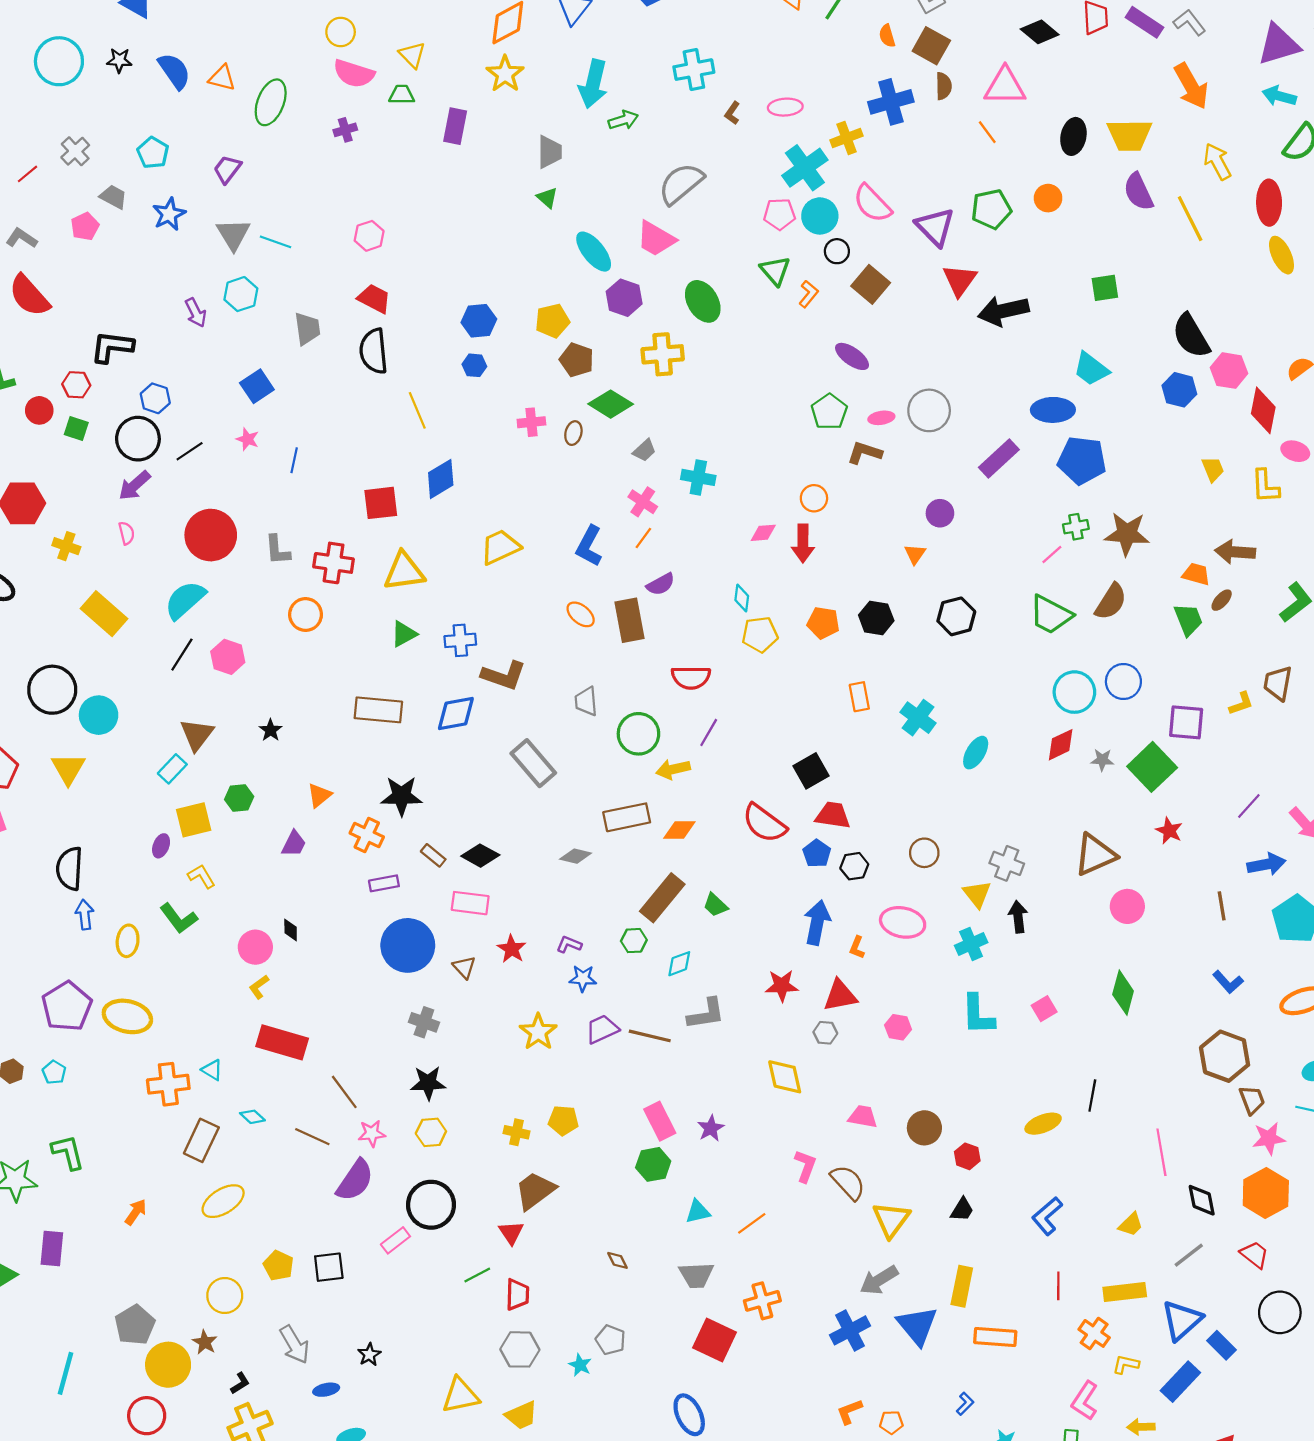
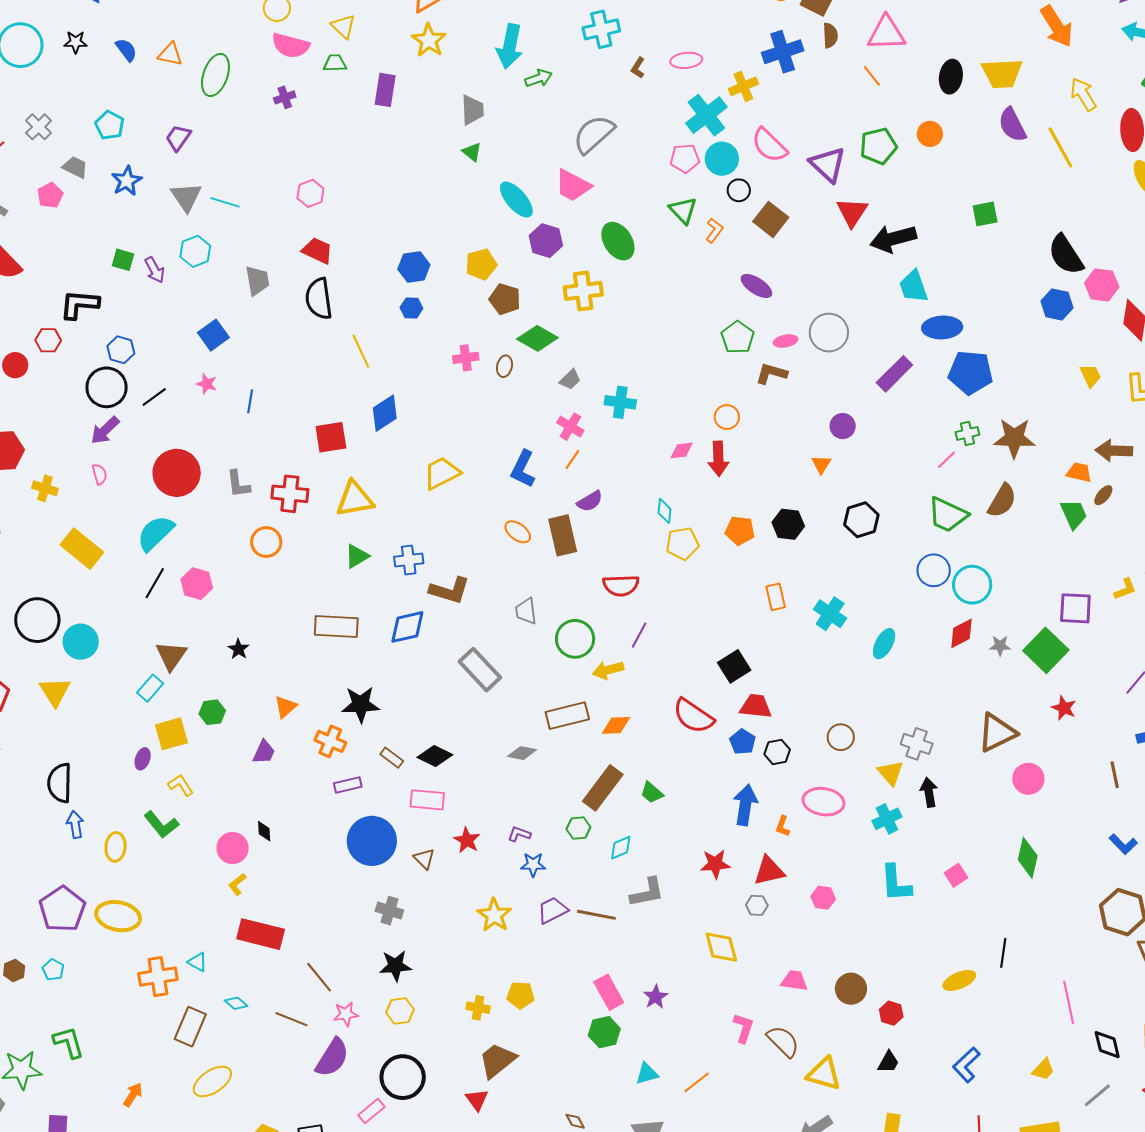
blue semicircle: (174, 71) -> (126, 50), size x0.7
cyan trapezoid: (1091, 369) -> (914, 286), moved, turned 36
green square: (76, 429) -> (123, 260), moved
blue circle: (1123, 681) -> (934, 570), moved
yellow triangle: (891, 1220) -> (824, 1074), turned -48

